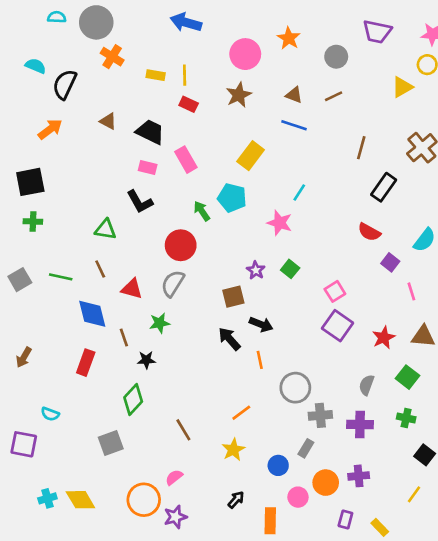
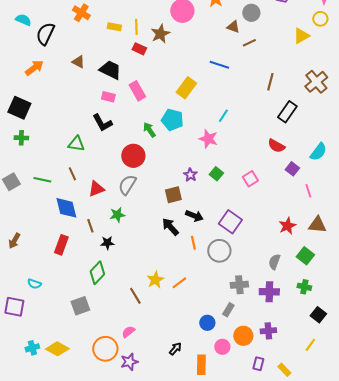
brown star: (239, 95) -> (160, 34), moved
brown triangle: (294, 95) -> (233, 27), moved
black square: (30, 182) -> (19, 108), turned 35
red triangle: (132, 289) -> (96, 189), turned -36
pink square: (335, 291) -> (250, 179), moved
purple square: (338, 326) -> (230, 222), moved
gray circle: (295, 388) -> (219, 251), moved
yellow star: (233, 450) -> (155, 280), moved
yellow diamond: (80, 500) -> (57, 349), turned -30

